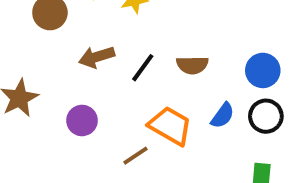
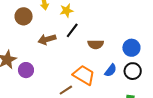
black line: (143, 68) -> (72, 30), moved
purple circle: (82, 120) -> (26, 70), moved

